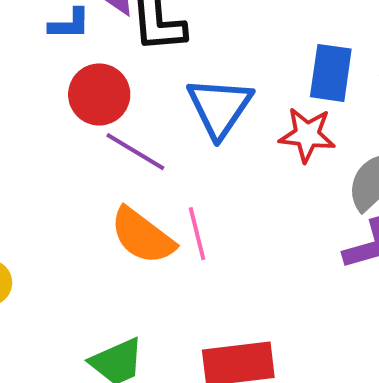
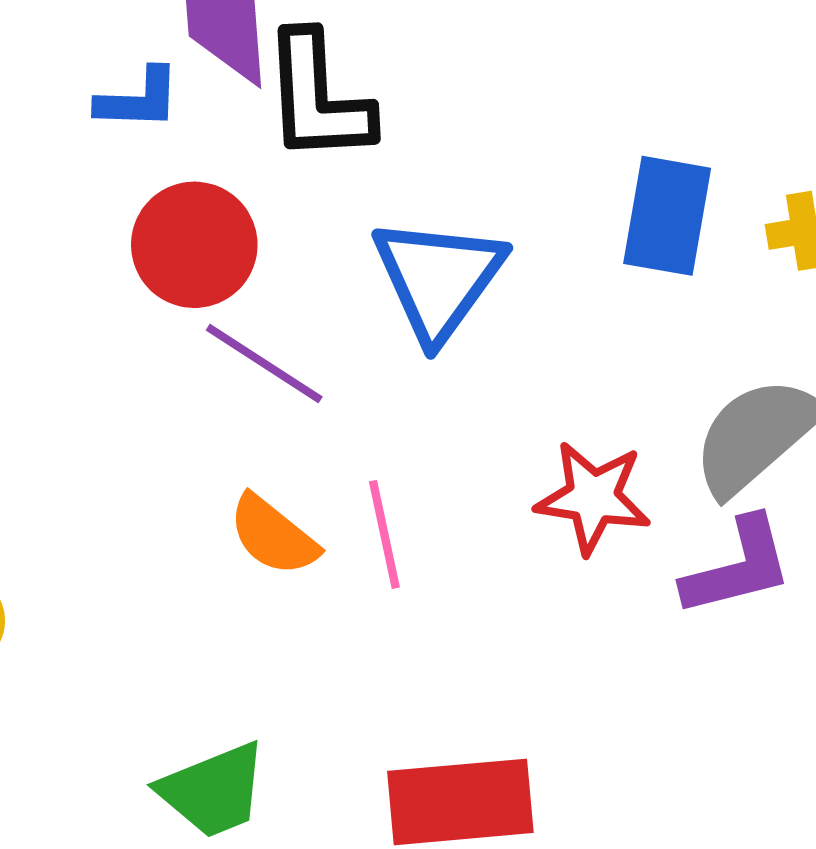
red star: (307, 135) -> (593, 498), moved
orange semicircle: (142, 236) -> (273, 535), size x0.7

